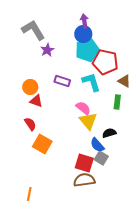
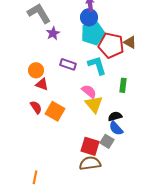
brown triangle: (124, 81) -> (130, 42), moved
orange square: (42, 144) -> (55, 111), moved
blue semicircle: (97, 145) -> (116, 128), moved

